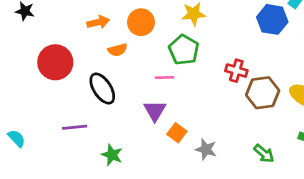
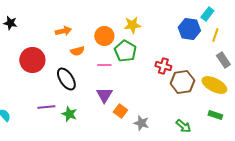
orange circle: (141, 22) -> (104, 36), moved
pink line: (164, 77) -> (104, 65), moved
green star: (112, 155) -> (69, 114), moved

